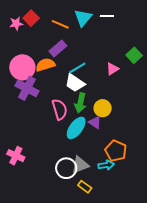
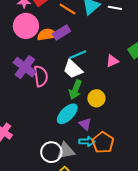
orange semicircle: (45, 65) -> (47, 35), moved
pink circle: (22, 67) -> (26, 26), moved
pink semicircle: (60, 109) -> (41, 76), moved
purple triangle: (95, 122) -> (85, 124), moved
cyan arrow: (106, 165) -> (87, 141), moved

